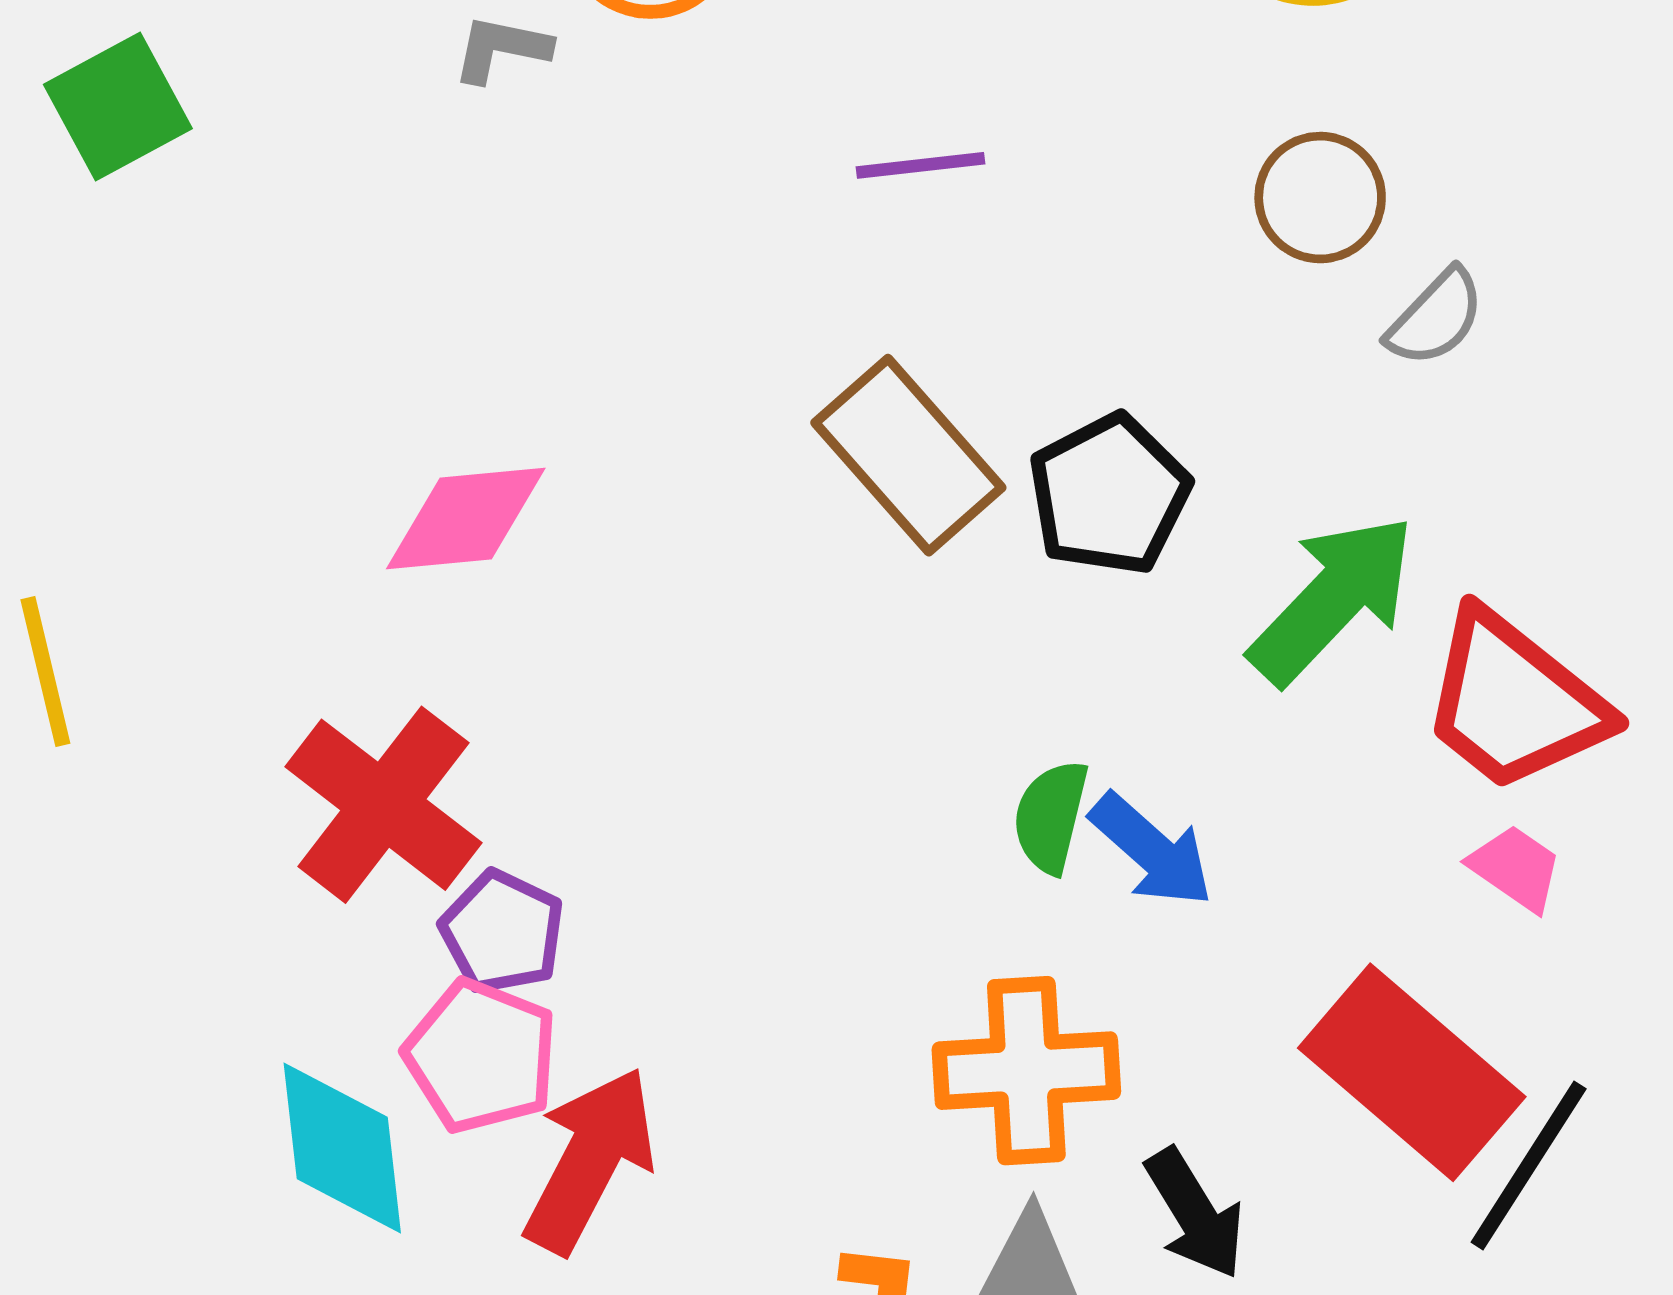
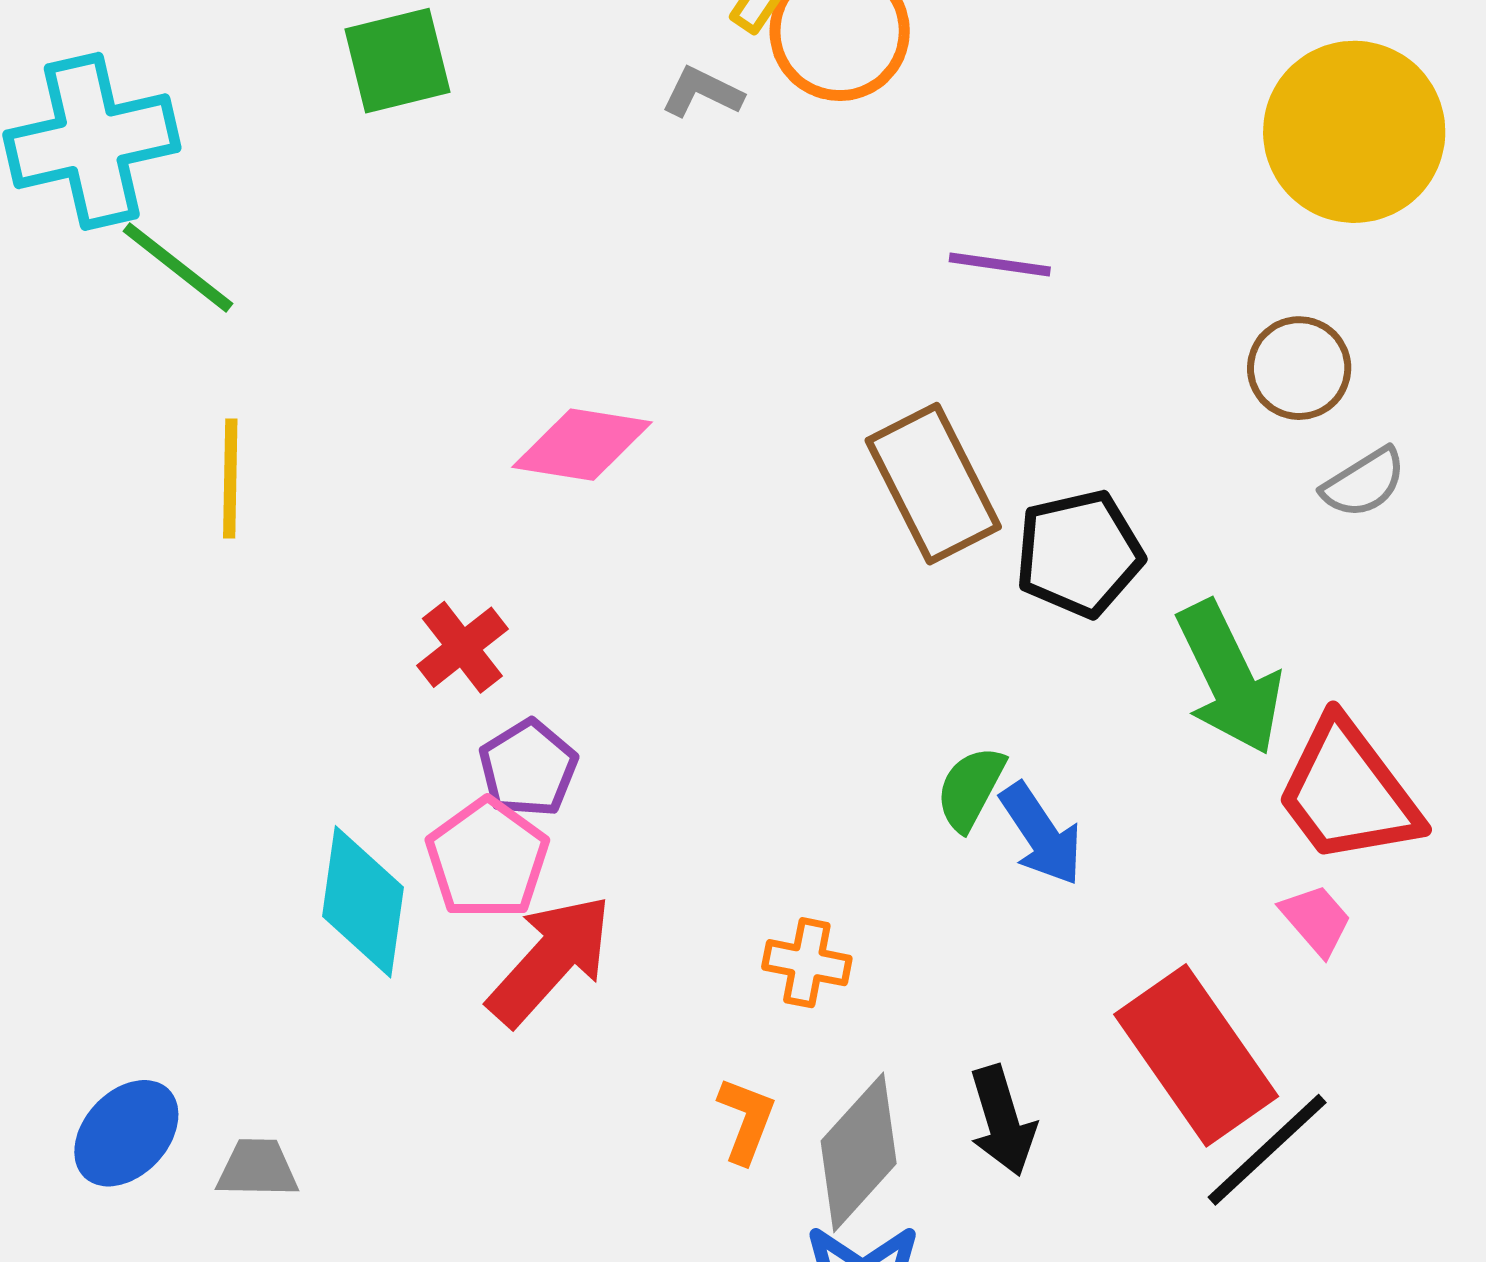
green arrow: (1333, 599) -> (1229, 678), turned 96
red cross: (383, 805) -> (462, 647), size x0.6
orange cross: (1026, 1071) -> (807, 963), moved, size x0.6

